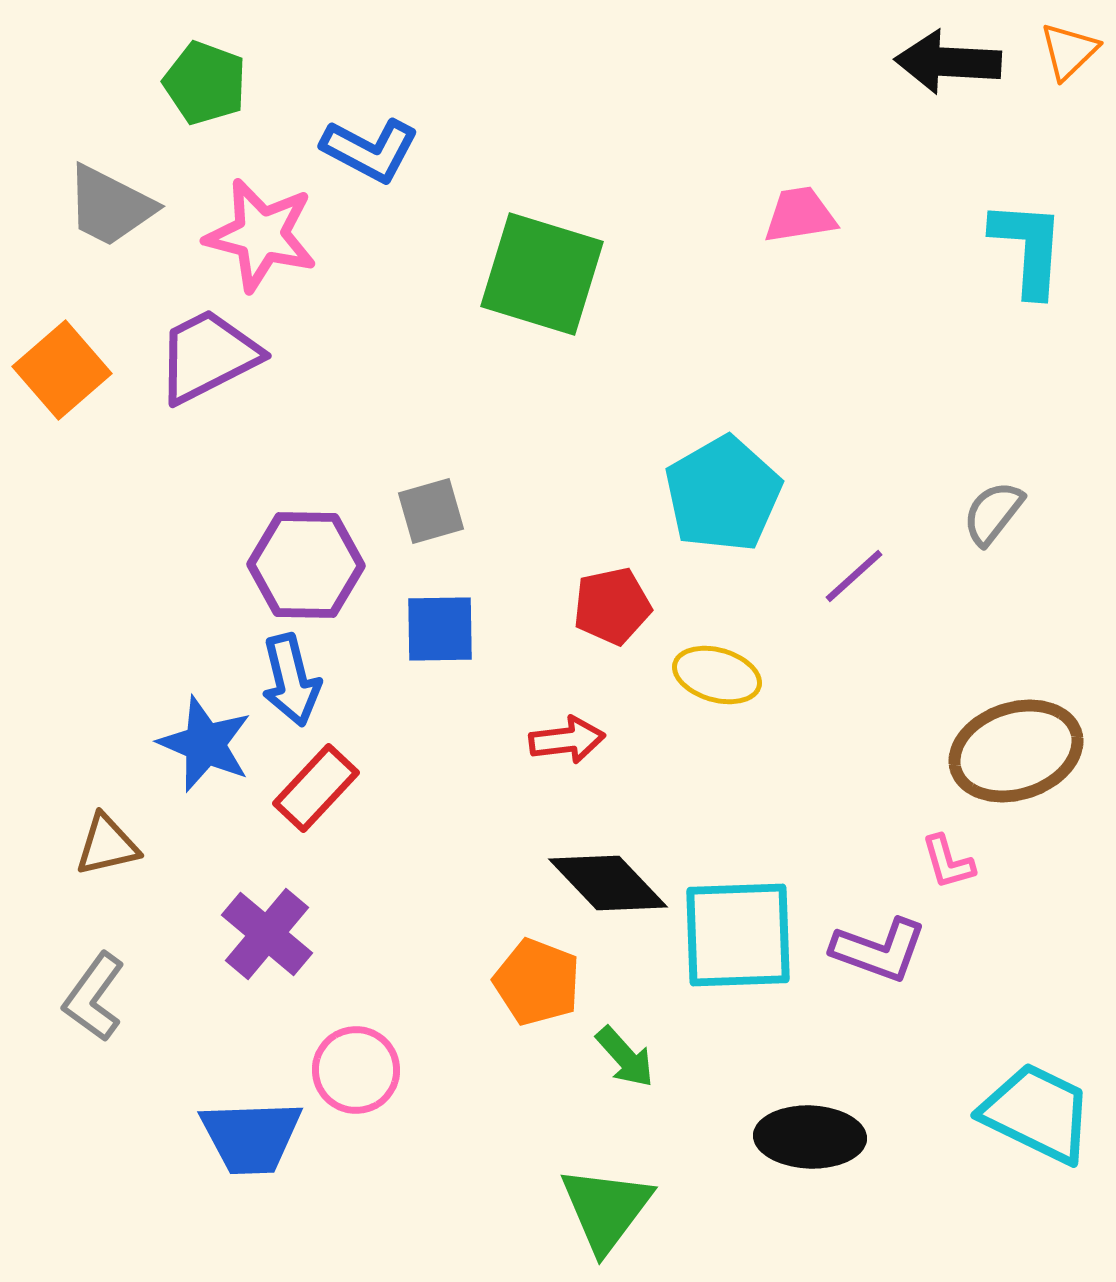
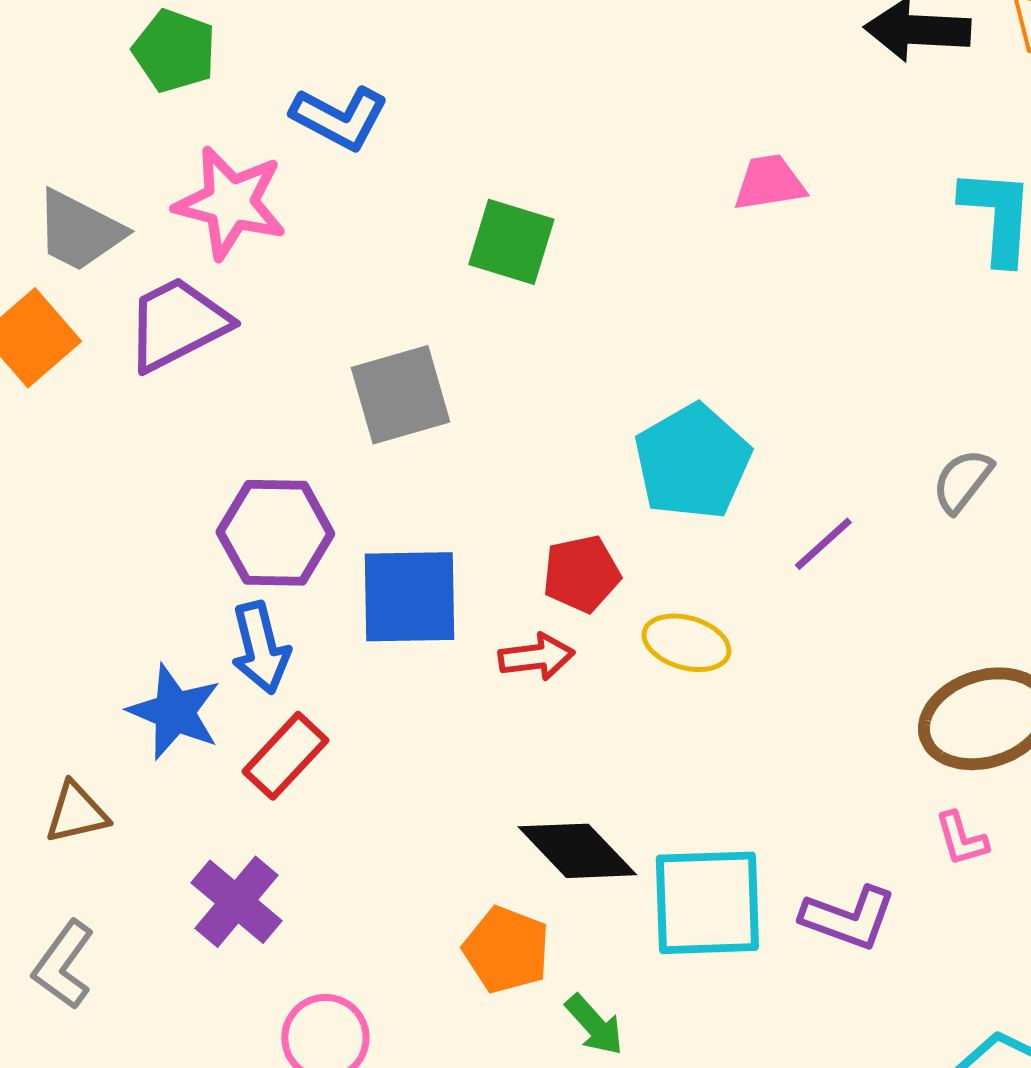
gray trapezoid: (110, 206) -> (79, 231), moved
green square: (542, 274) -> (511, 242), size x0.7
gray square: (431, 511) -> (400, 395), moved, size x1.5
blue square: (440, 629) -> (409, 597), size x1.4
red arrow: (567, 740) -> (536, 657), moved
pink L-shape: (948, 862) -> (961, 839), moved

